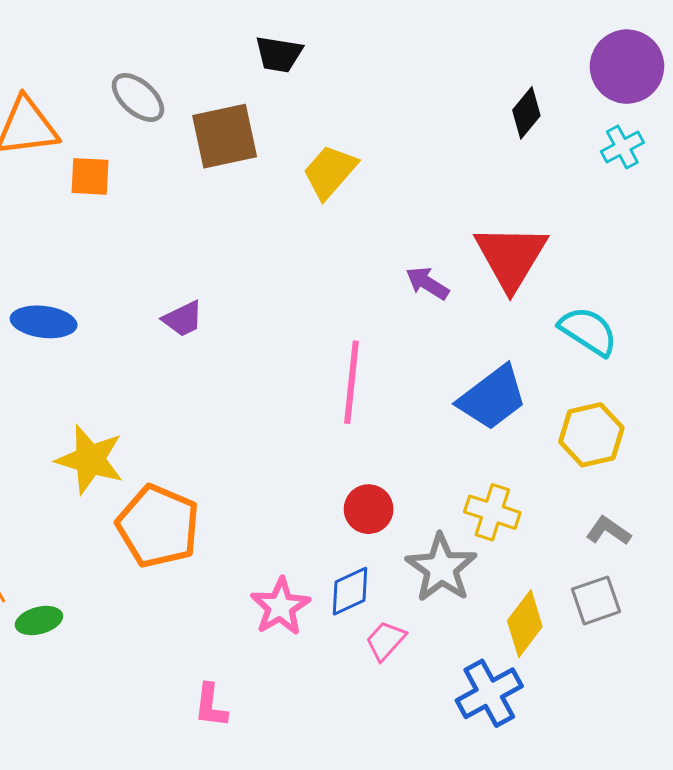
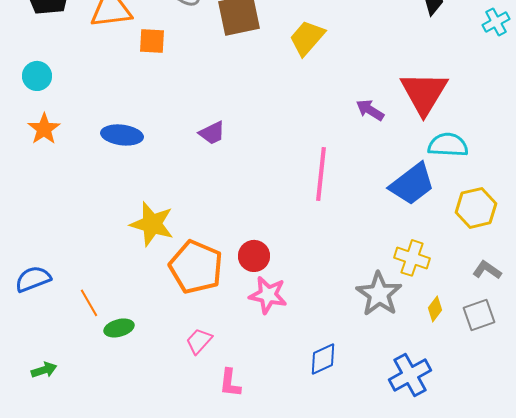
cyan semicircle: (588, 331) -> (448, 145), moved, turned -30
red circle: (369, 509) -> (254, 256), moved
blue diamond: (350, 591) -> (323, 359), moved
pink star: (280, 607) -> (268, 295), moved, turned -30
yellow diamond: (525, 624) -> (435, 309), moved, size x0.6
pink trapezoid: (386, 641) -> (199, 341), moved

